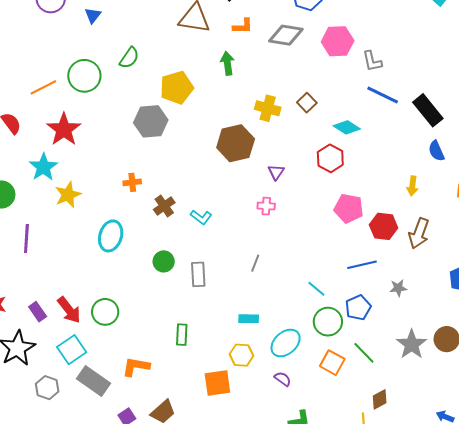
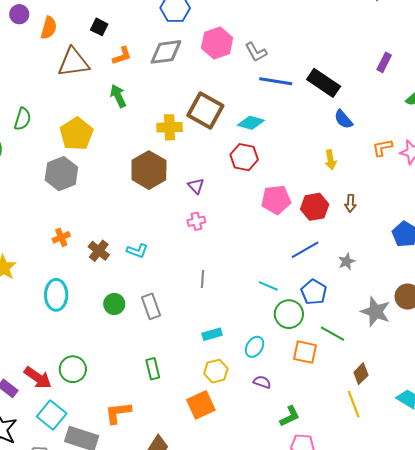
brown square: (307, 103) -> (205, 111), size x1.8
brown arrow: (419, 233) -> (350, 203), size x0.6
cyan ellipse: (286, 343) -> (255, 347), size x0.7

